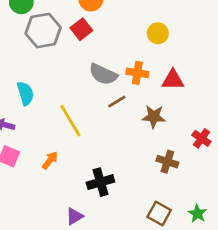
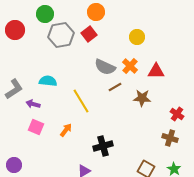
yellow circle: (158, 33) -> (137, 37), moved
orange cross: (137, 73) -> (130, 66), turned 35
cyan semicircle: (25, 93) -> (48, 81), turned -66
brown cross: (167, 162) -> (170, 138), moved

